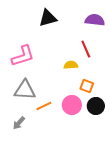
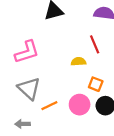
gray triangle: (25, 90) -> (29, 88), turned 40
gray arrow: (19, 123) -> (23, 124), turned 48

